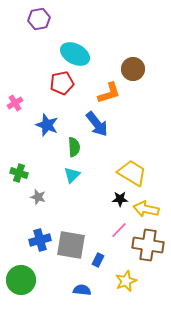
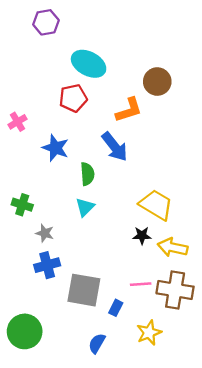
pink line: (119, 230) -> (141, 284), moved, turned 42
blue cross: (40, 240) -> (47, 265), moved
blue semicircle: (82, 290) -> (97, 343), turned -66

